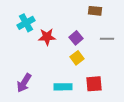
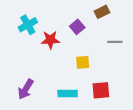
brown rectangle: (95, 11) -> (102, 12), turned -32
purple square: (76, 38) -> (77, 27), moved
yellow square: (77, 58) -> (83, 62), turned 32

